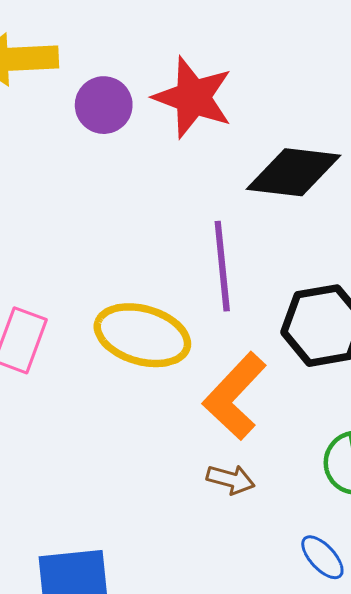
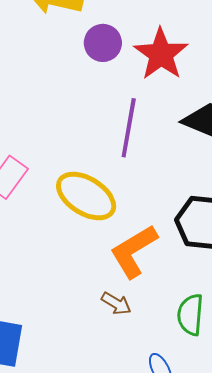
purple line: (222, 266) -> (129, 128), moved

